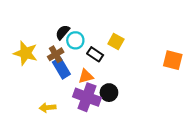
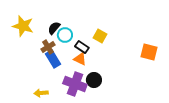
yellow star: (26, 53) -> (23, 26), moved
orange triangle: (86, 76) -> (80, 59), moved, turned 40

